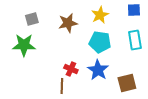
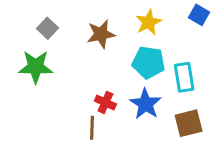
blue square: (134, 10) -> (199, 15), turned 32
gray square: (32, 19) -> (48, 28), turned -32
cyan rectangle: (135, 40) -> (184, 77), moved

